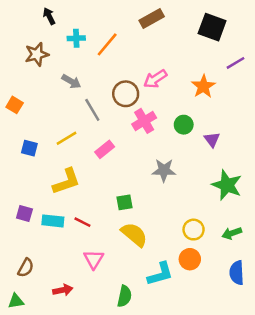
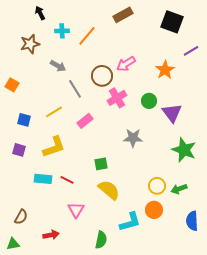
purple triangle: (212, 139) -> (172, 113), size x1.5
purple square: (24, 214) -> (19, 150), moved
green arrow: (232, 233) -> (179, 189), moved

